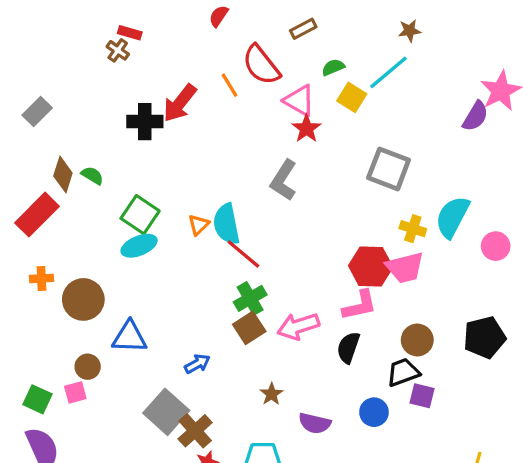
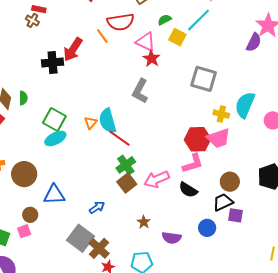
red semicircle: (261, 65) -> (121, 22), turned -56
green semicircle: (92, 175) -> (23, 98), turned 64
black semicircle: (348, 348) -> (188, 190), turned -72

